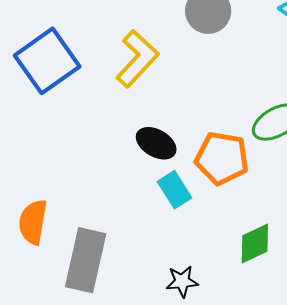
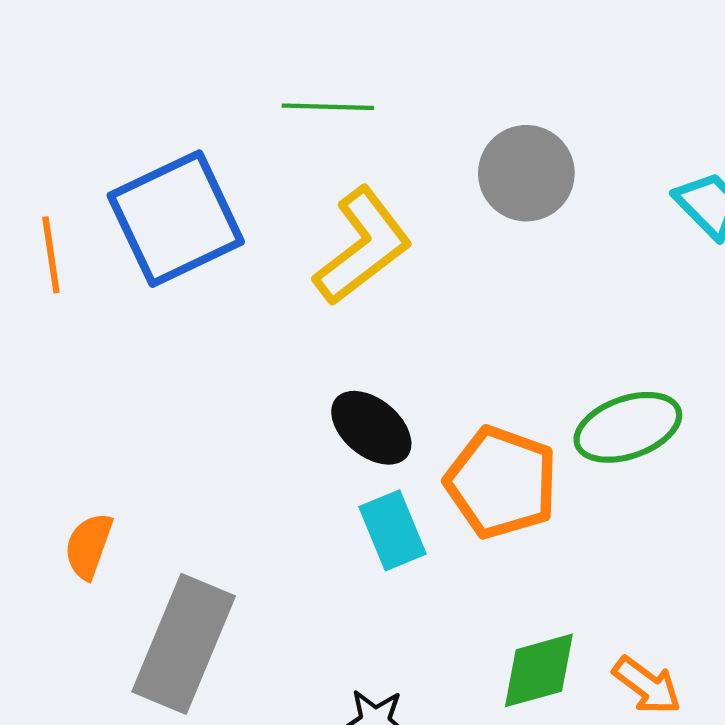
orange semicircle: (33, 222) -> (89, 546), size x0.7

